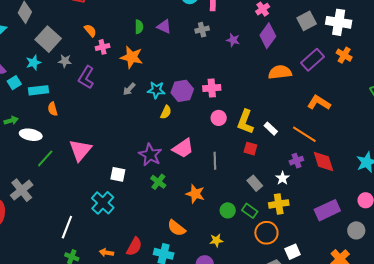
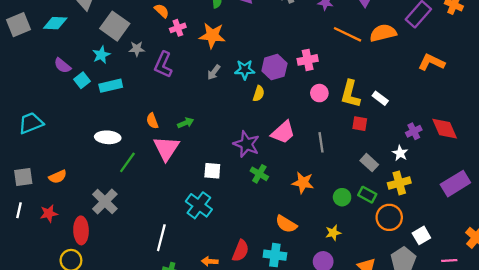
orange semicircle: (53, 109) -> (152, 121), moved
green arrow: (11, 121) -> (186, 123), moved
orange line: (304, 134) -> (348, 34), moved

